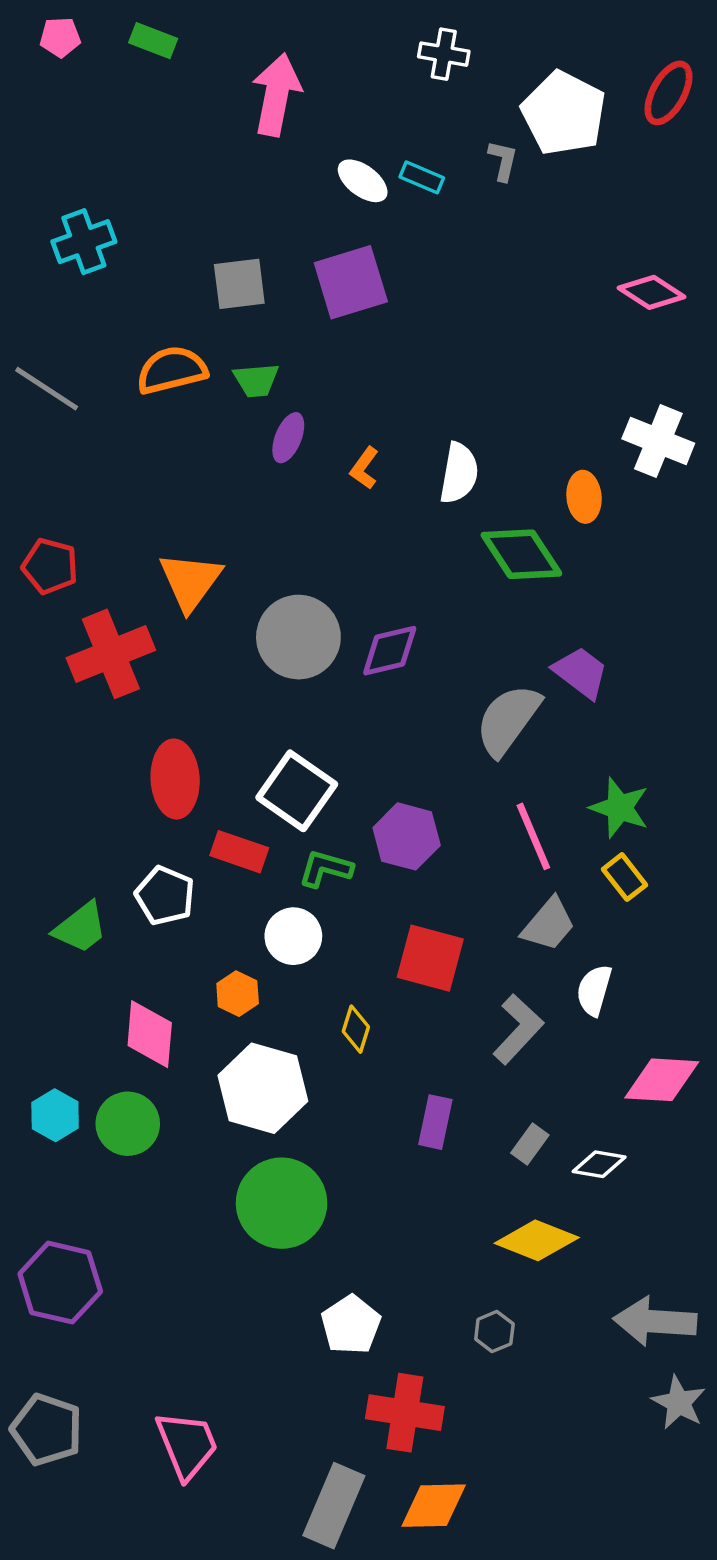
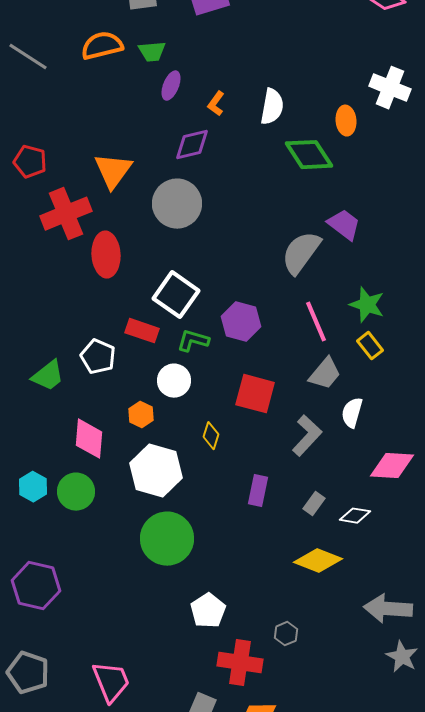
purple diamond: (390, 651) -> (192, 145), moved
red ellipse: (175, 779) -> (106, 255), moved
gray hexagon: (494, 1332) -> (286, 634), moved

